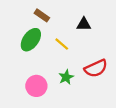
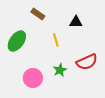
green ellipse: (31, 40) -> (17, 41), moved
yellow line: (62, 44) -> (56, 40), turned 32

